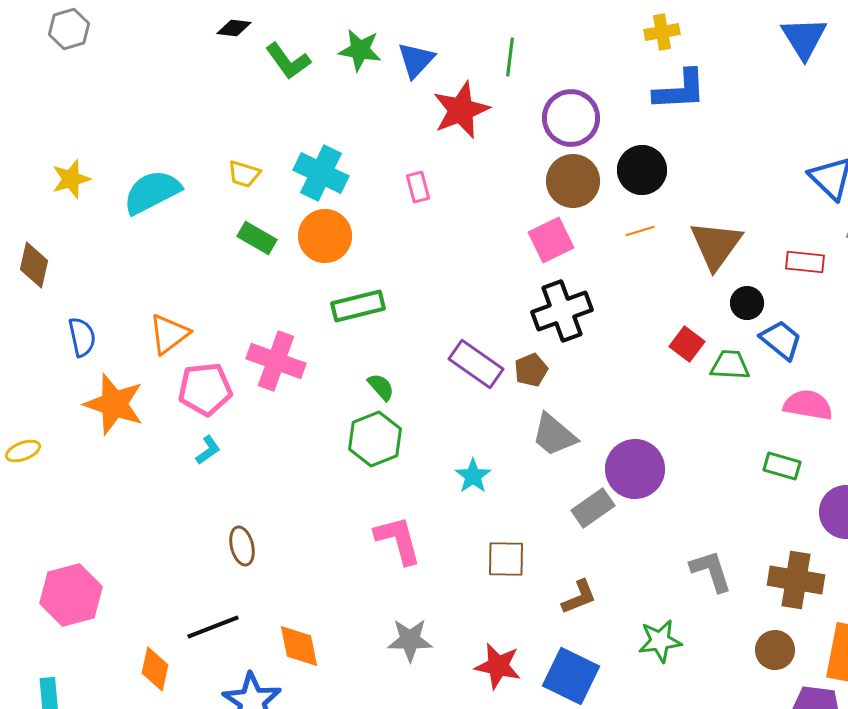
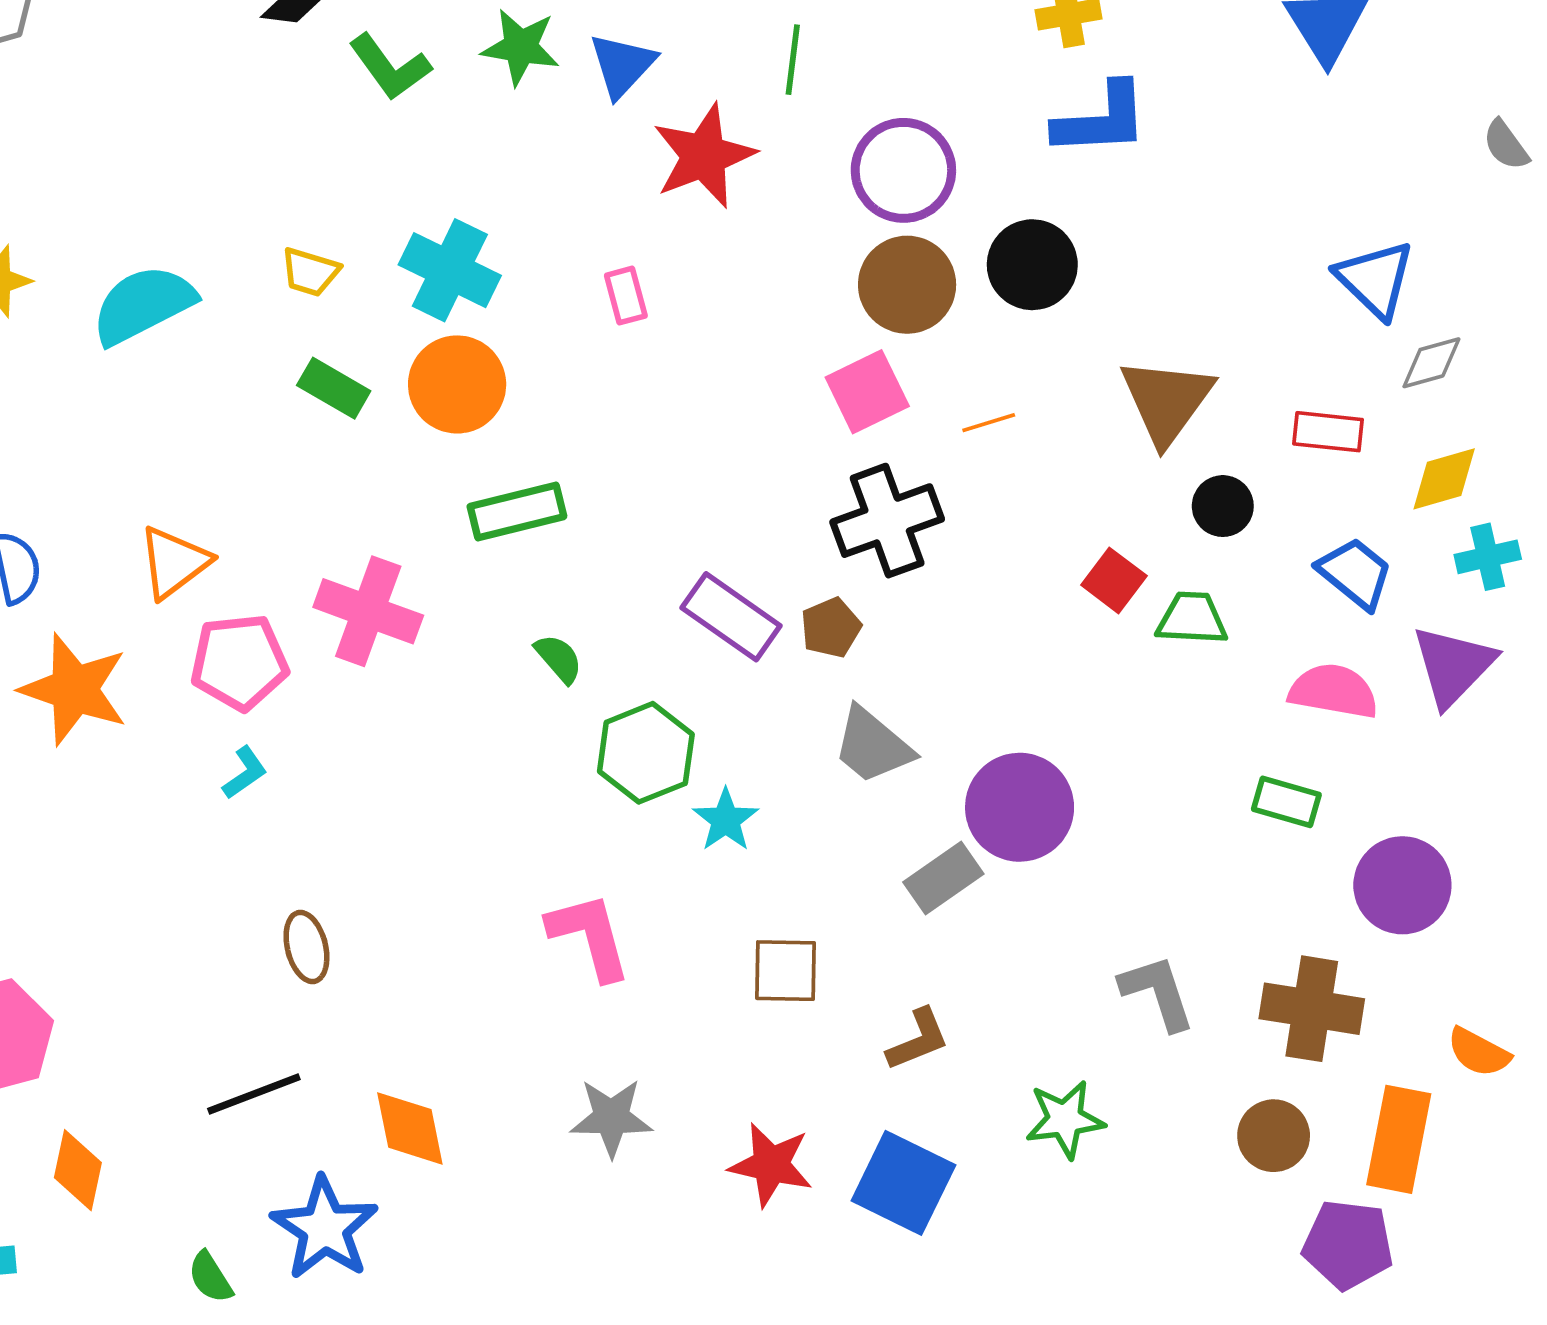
orange line: (640, 231) -> (989, 423), moved
blue trapezoid: (781, 340) -> (1355, 573), moved
green hexagon: (375, 439) -> (646, 753), moved
orange diamond: (155, 669) -> (78, 1170), moved

